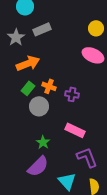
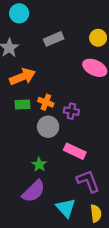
gray rectangle: (42, 29) -> (54, 39), moved
green rectangle: (28, 88) -> (23, 104), turned 48
gray circle: (39, 106) -> (48, 127), moved

